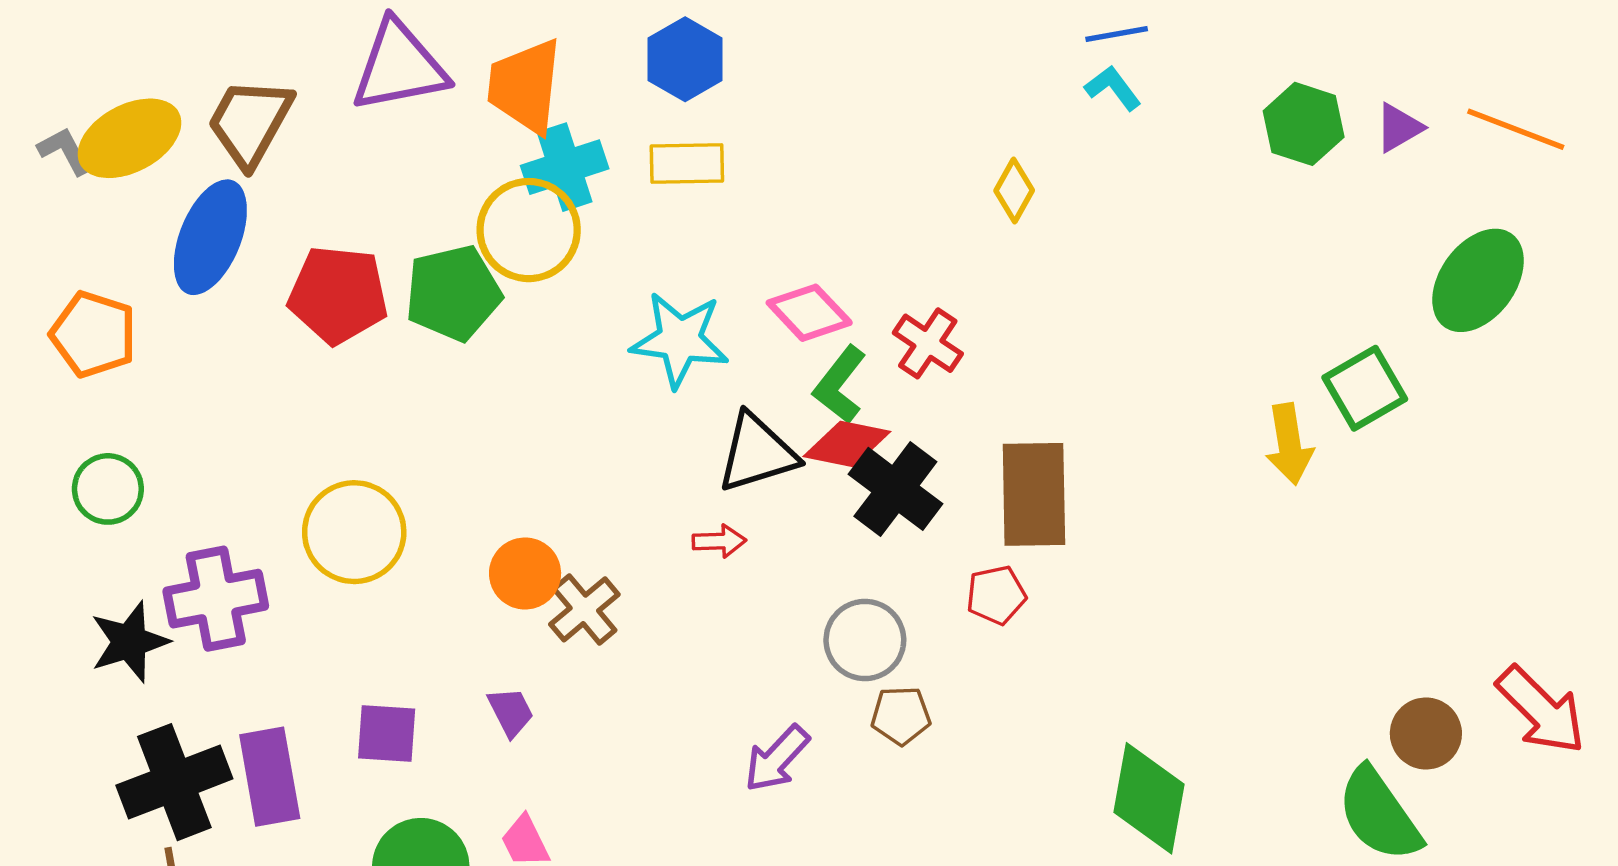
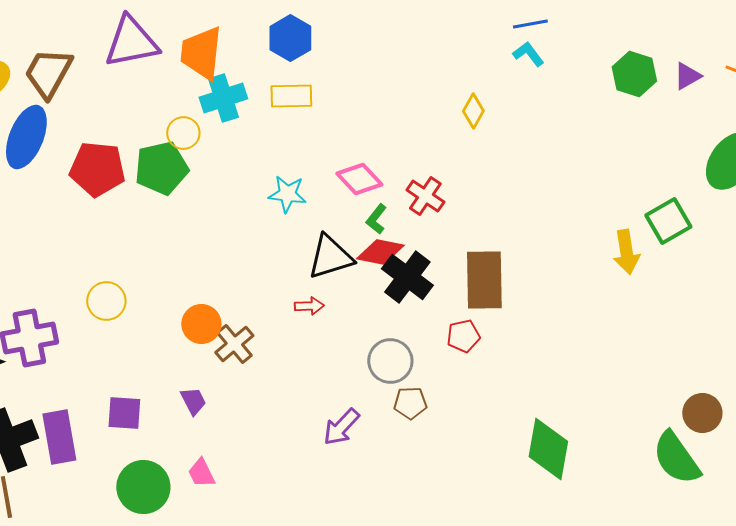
yellow circle: (529, 230) -> (183, 133), moved, size x0.6
cyan star: (680, 340) -> (287, 194), size x0.7
green L-shape: (840, 385) -> (376, 219), size x0.7
yellow circle: (354, 532) -> (106, 301), size x0.7

